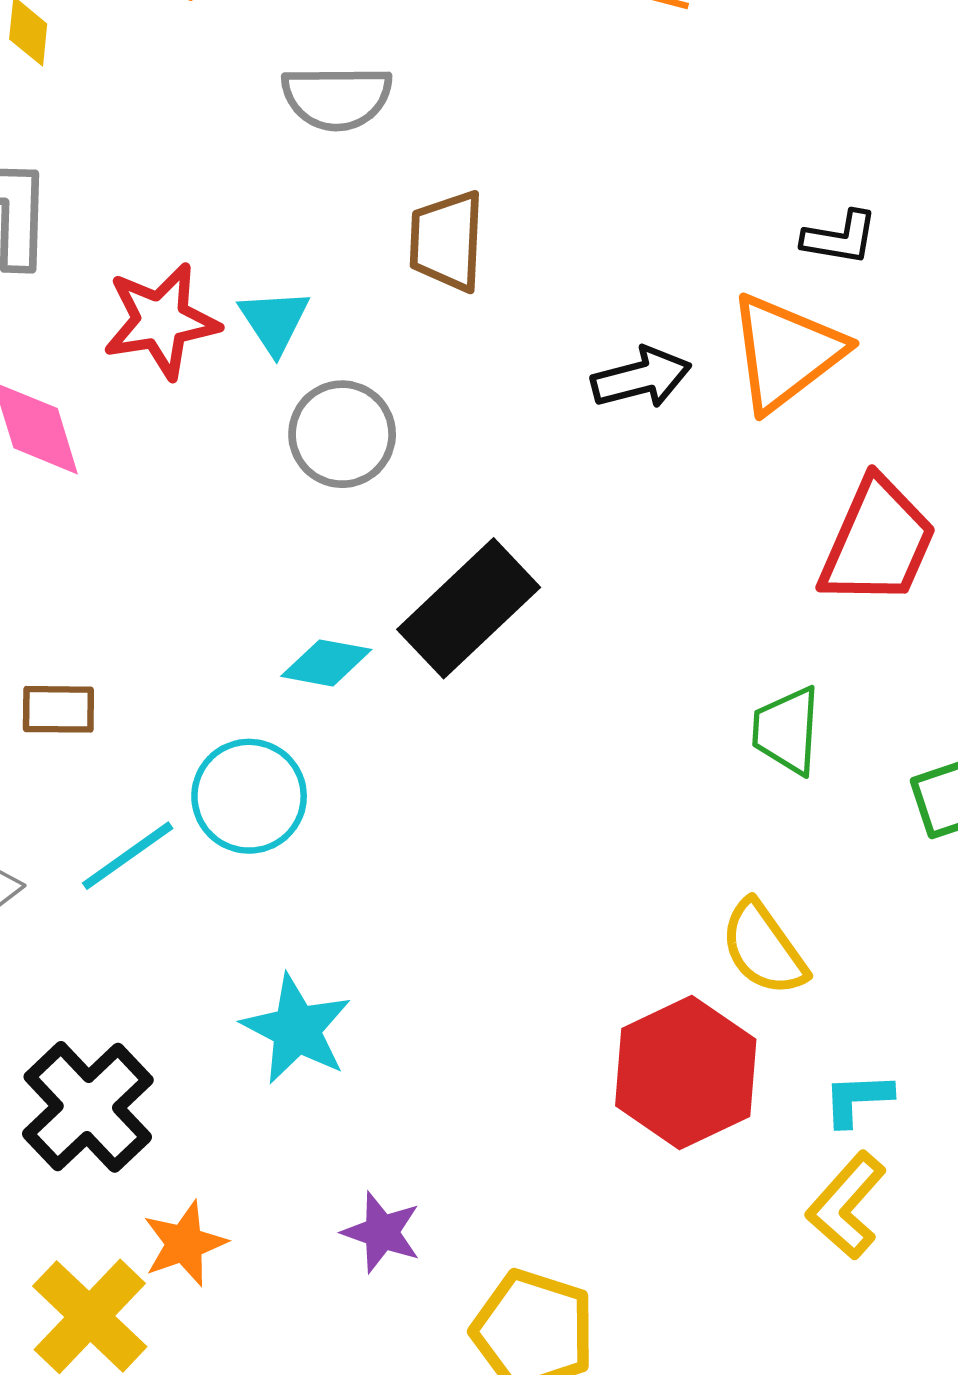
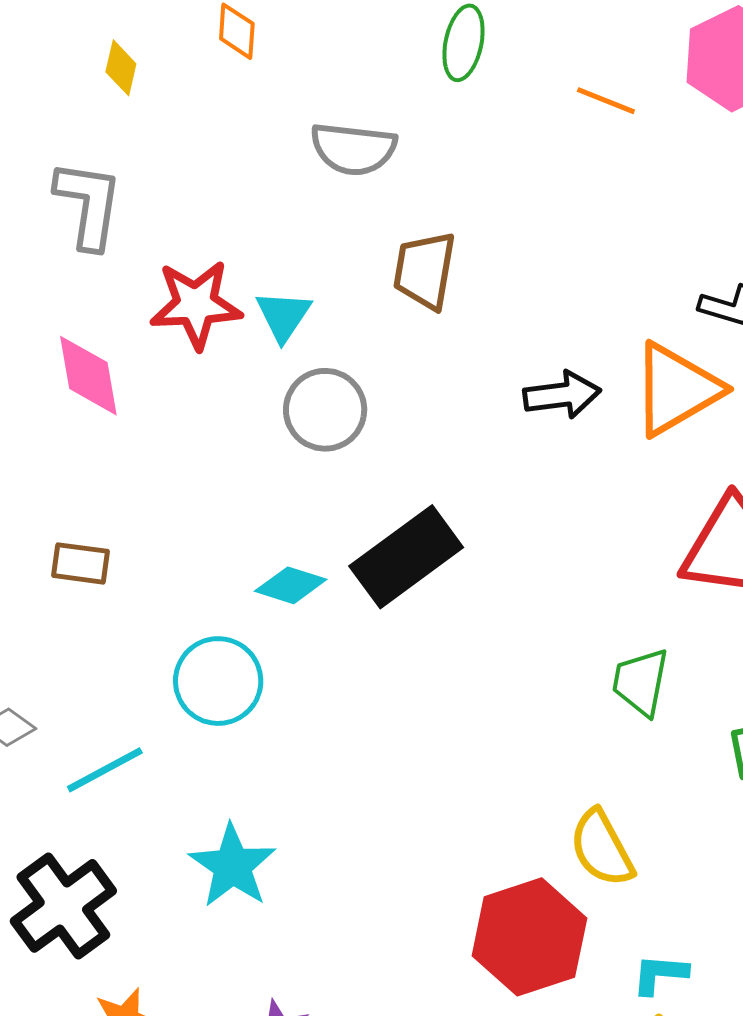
brown rectangle: (58, 709) -> (81, 563), moved
cyan line: (128, 856) -> (105, 770), moved

